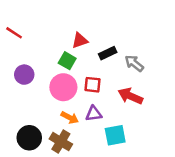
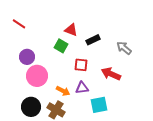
red triangle: (80, 40) -> (71, 30), turned 40
gray arrow: (134, 63) -> (124, 48), moved
pink circle: (63, 87) -> (37, 76), moved

